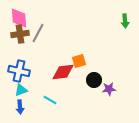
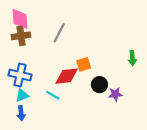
green arrow: (125, 21) -> (132, 58), moved
gray line: (38, 33) -> (59, 33), moved
cyan line: (50, 100) -> (53, 95), moved

